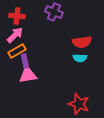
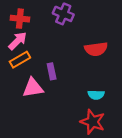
cyan semicircle: (80, 58) -> (96, 95), moved
purple rectangle: (25, 61) -> (52, 71), moved

